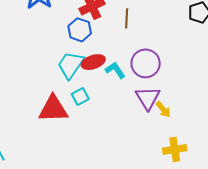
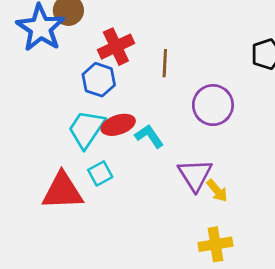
purple circle: (146, 63) -> (213, 105), moved
yellow cross: (175, 149) -> (215, 244), moved

